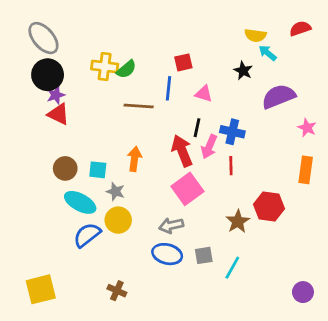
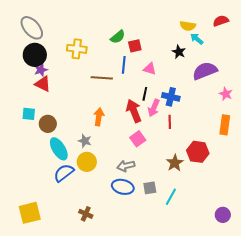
green semicircle: (126, 69) -> (118, 37), moved
cyan square: (98, 170) -> (29, 114), moved
pink square: (187, 189) -> (138, 139), size x0.7
cyan ellipse: (80, 202) -> (59, 149), turned 30

